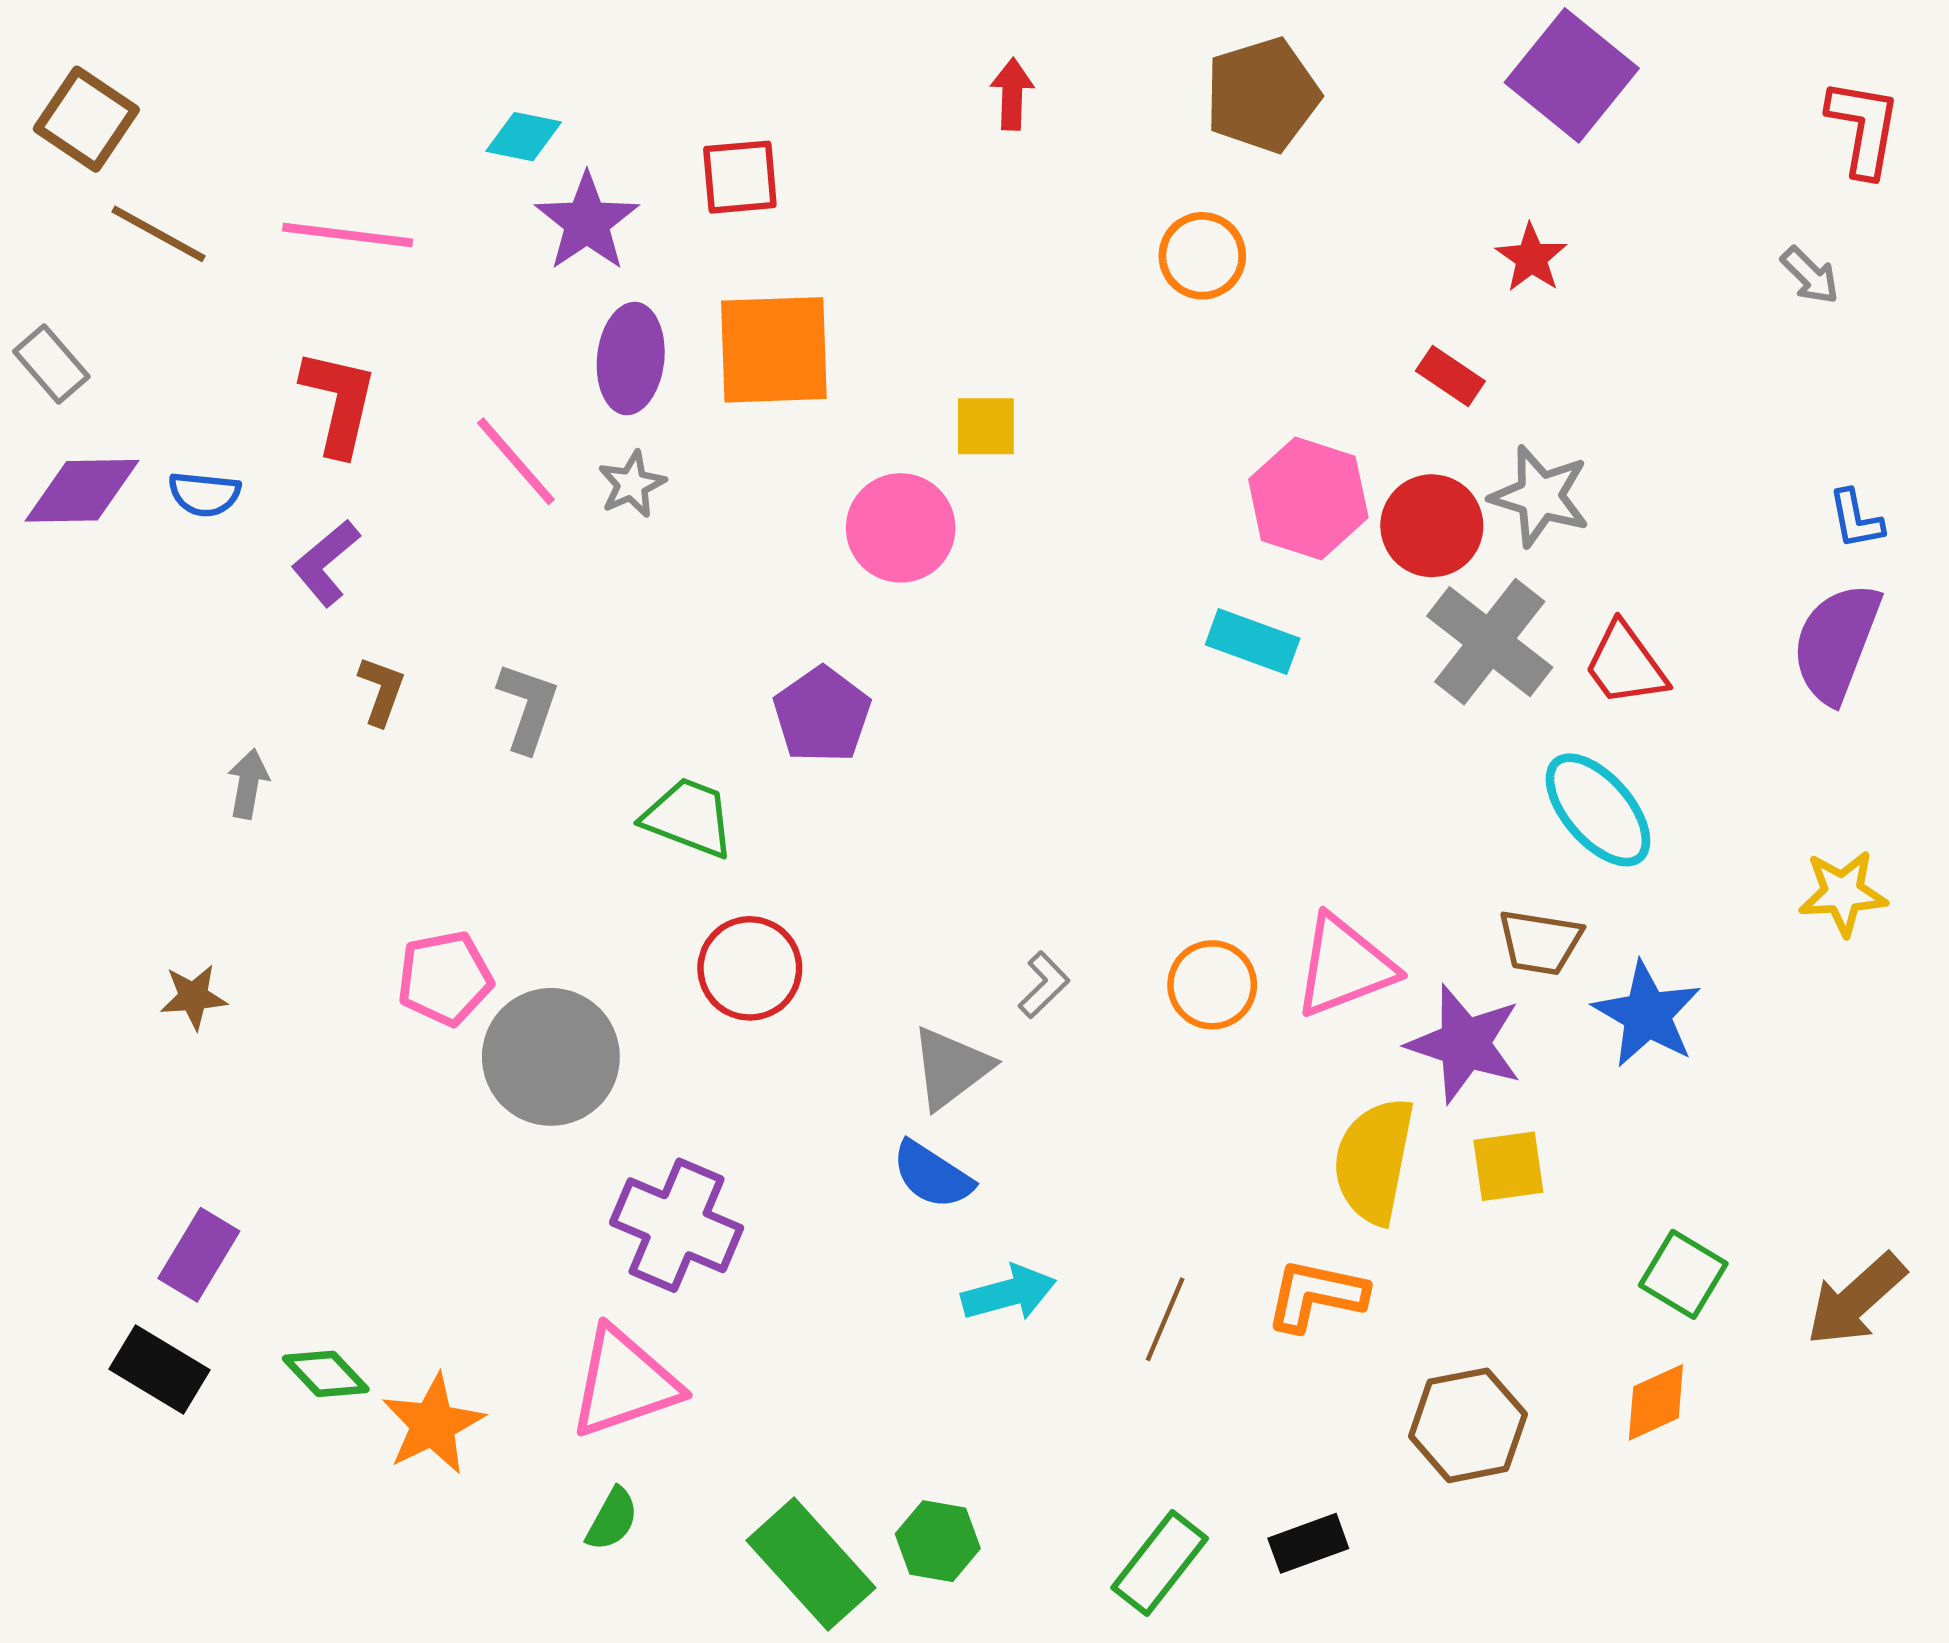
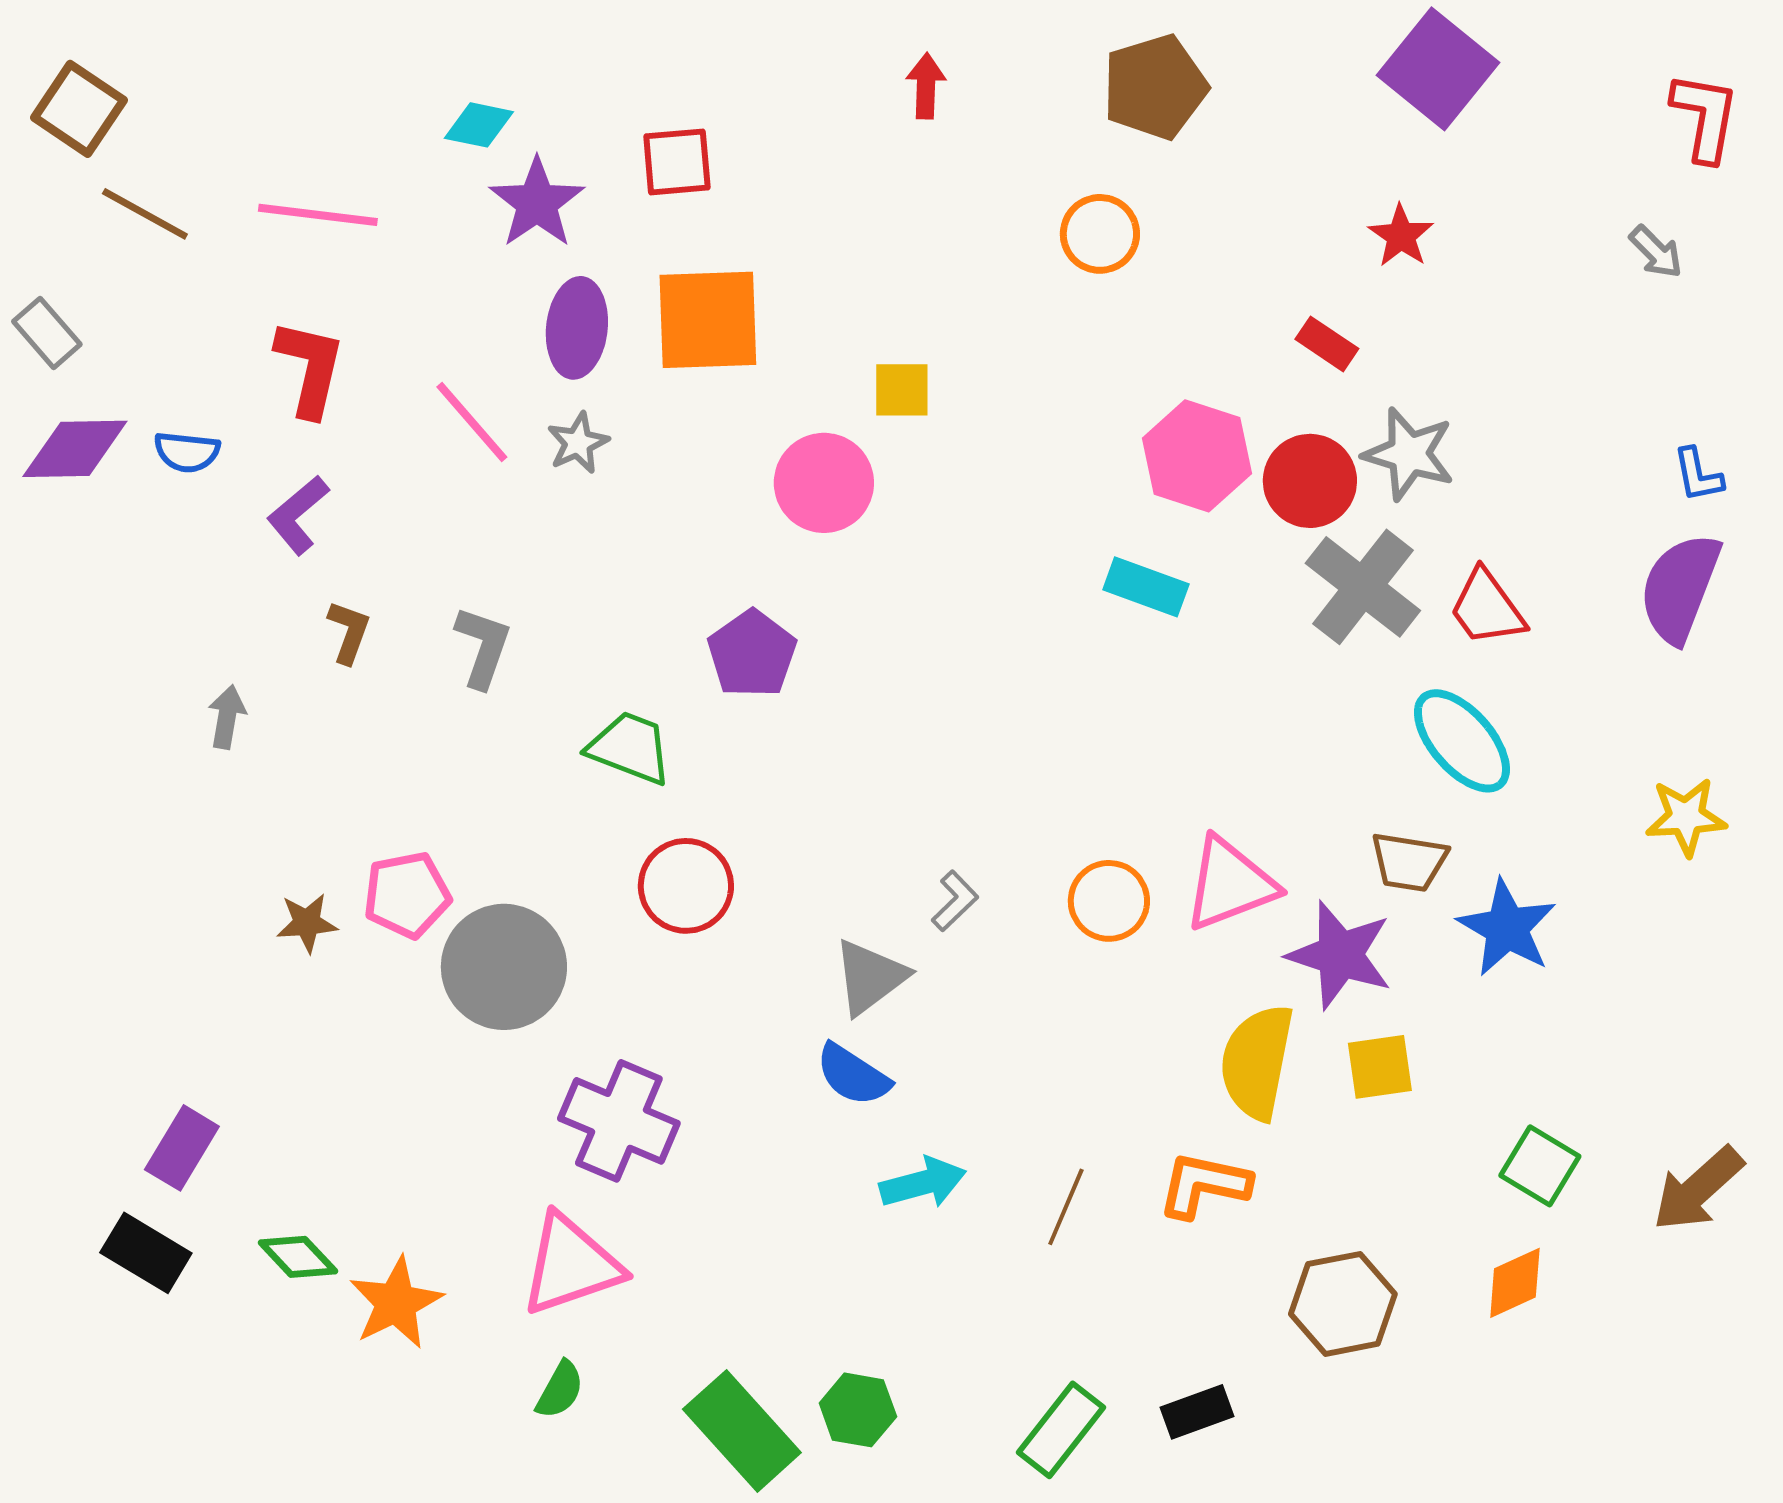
brown star: (193, 997) -> (307, 923), moved

